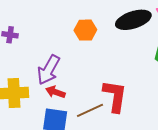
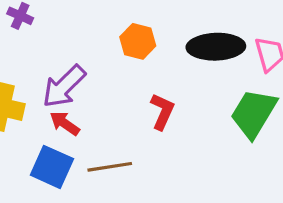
red L-shape: (115, 96) -> (162, 111), moved, size x0.7

